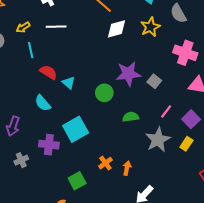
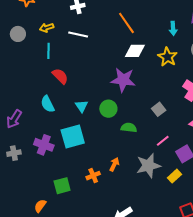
yellow star: (150, 27) -> (167, 57), turned -30
purple star: (128, 74) -> (123, 80), moved
cyan triangle: (69, 83) -> (82, 106), moved
green semicircle: (131, 117) -> (129, 128), moved
orange arrow: (127, 168) -> (114, 164), moved

